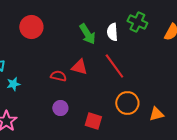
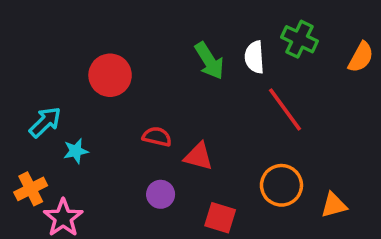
red circle: (31, 27) -> (110, 75), moved
red line: (114, 66) -> (285, 110), moved
red triangle: (79, 67) -> (198, 156), moved

